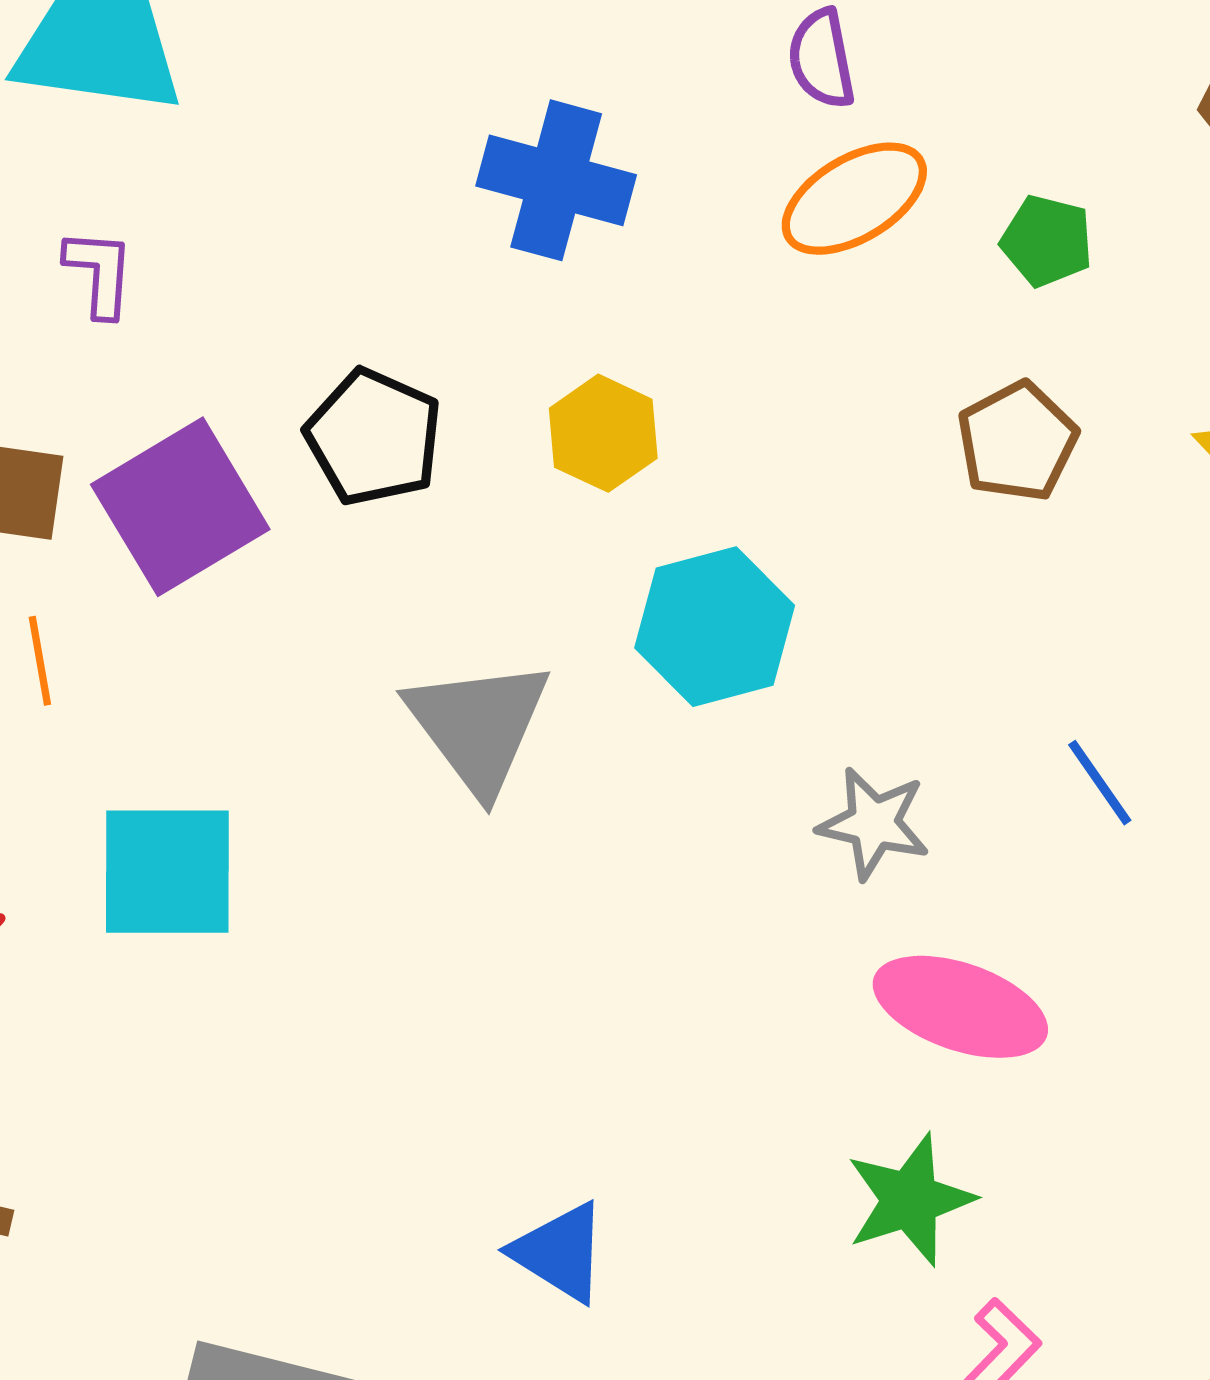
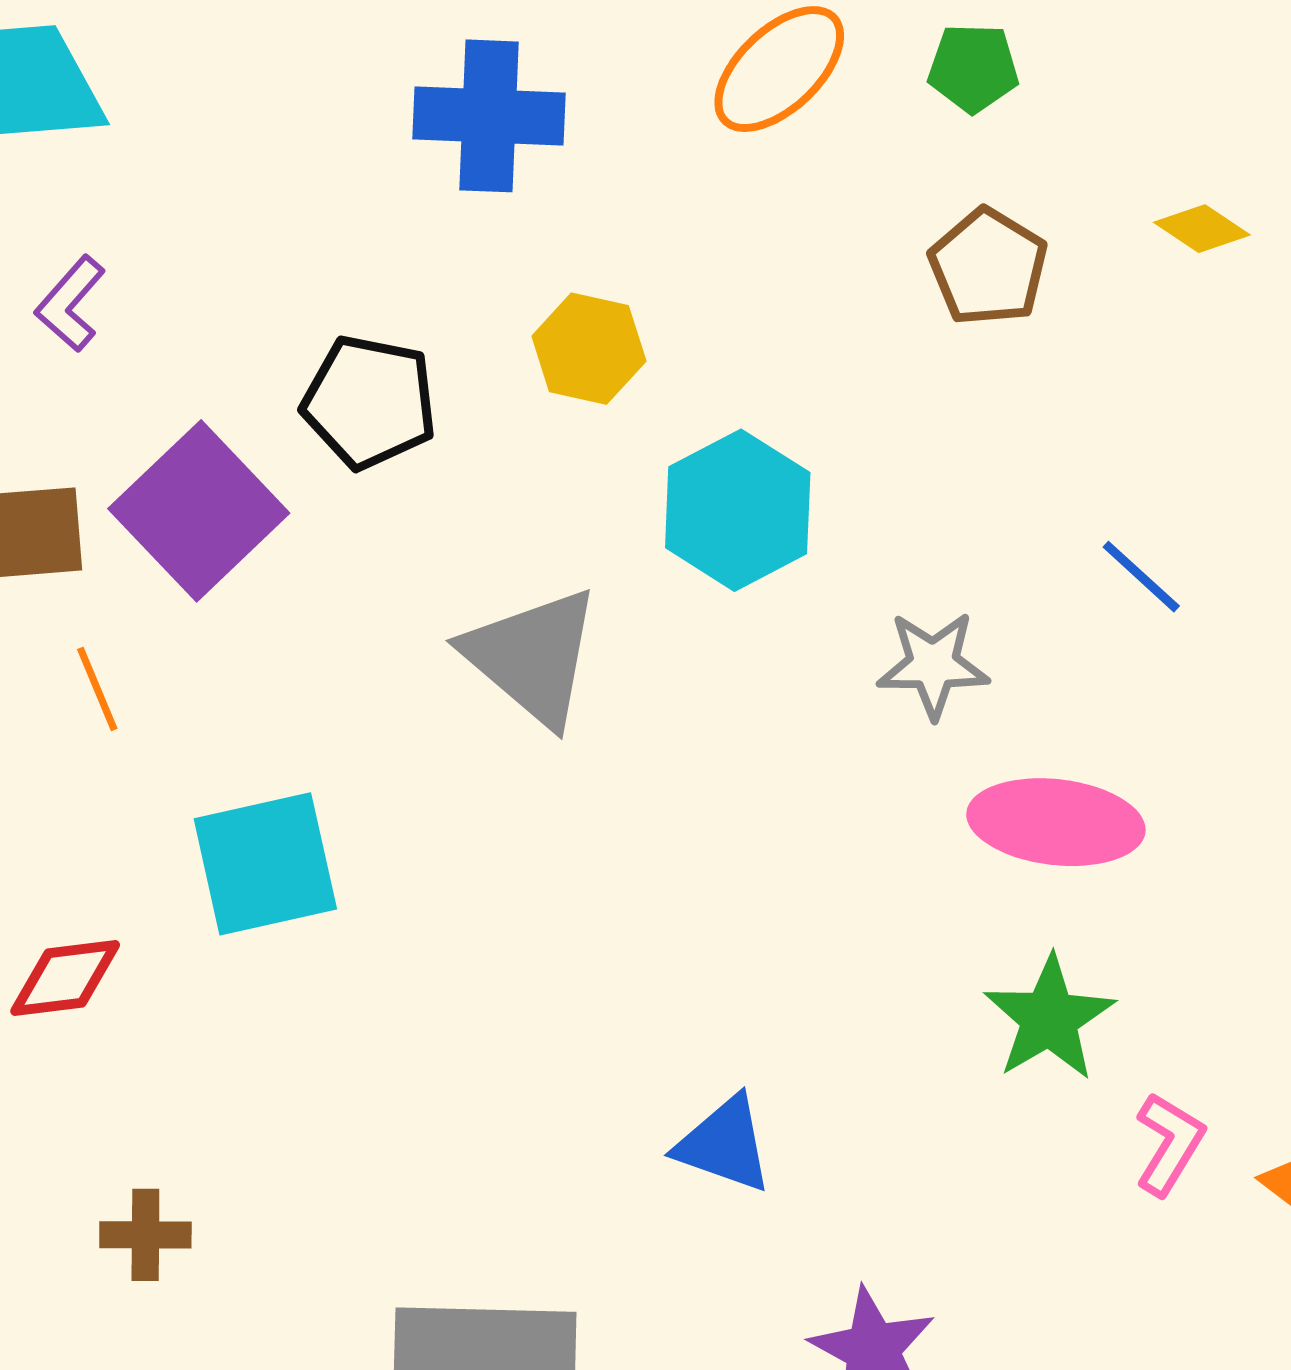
purple L-shape: (99, 273) -> (70, 304), turned -130

